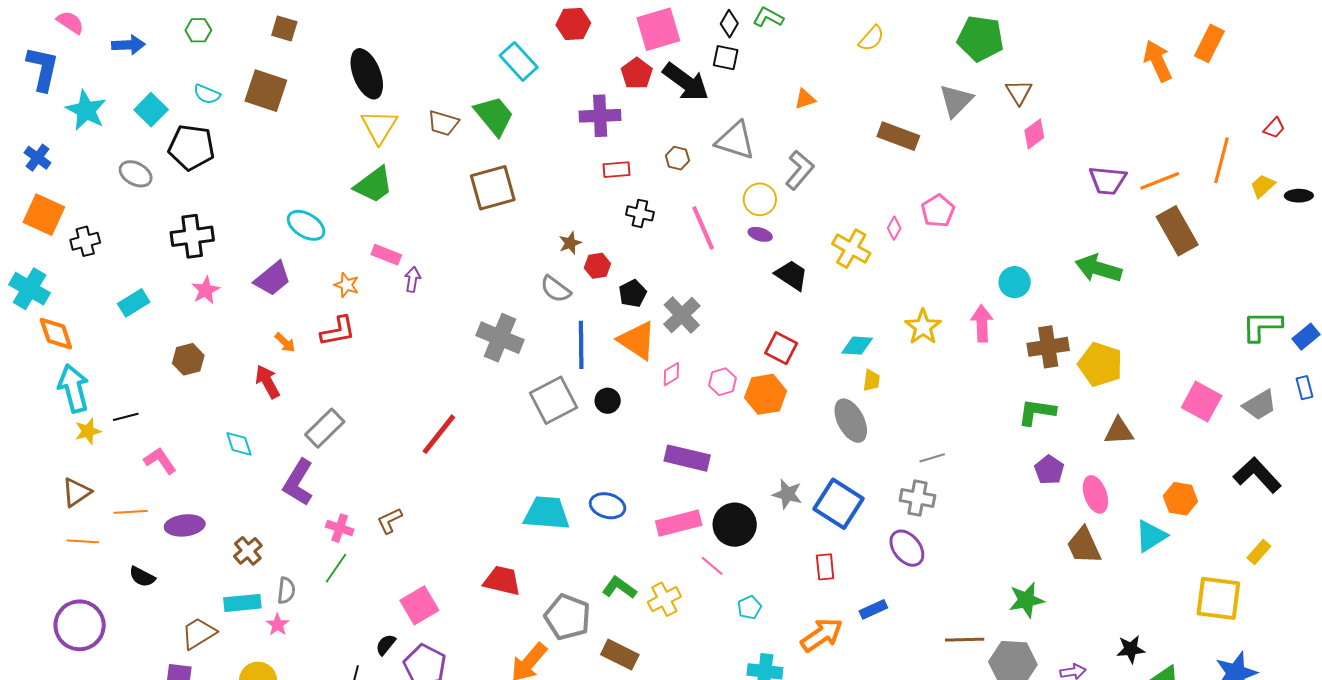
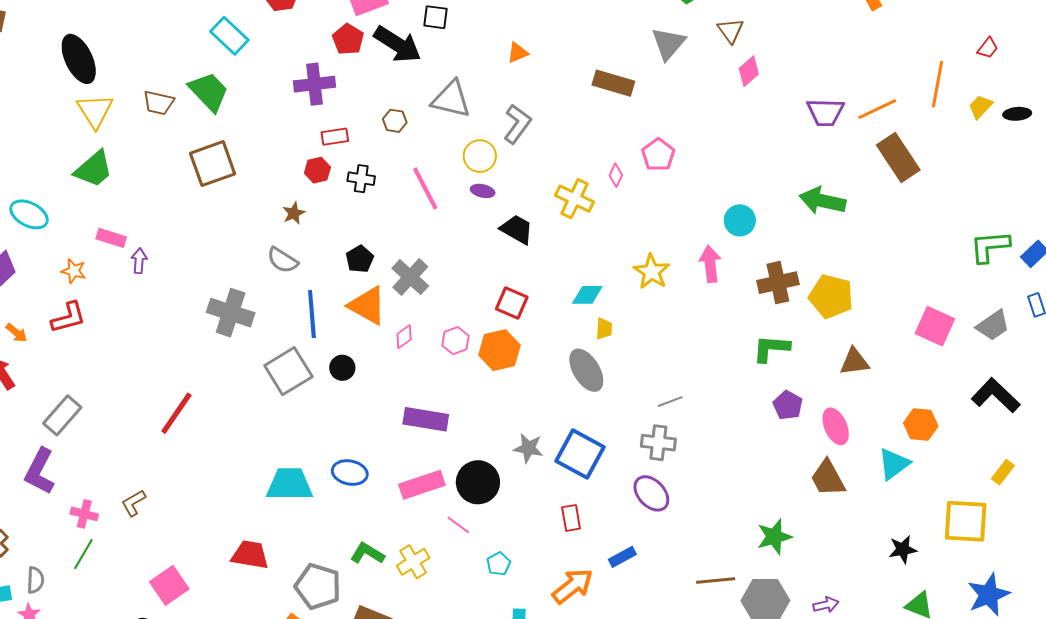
red hexagon: (597, 266) -> (317, 170), moved
black star: (1131, 649) -> (903, 549), moved

